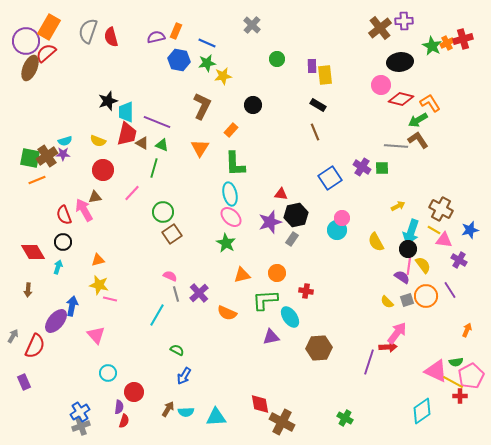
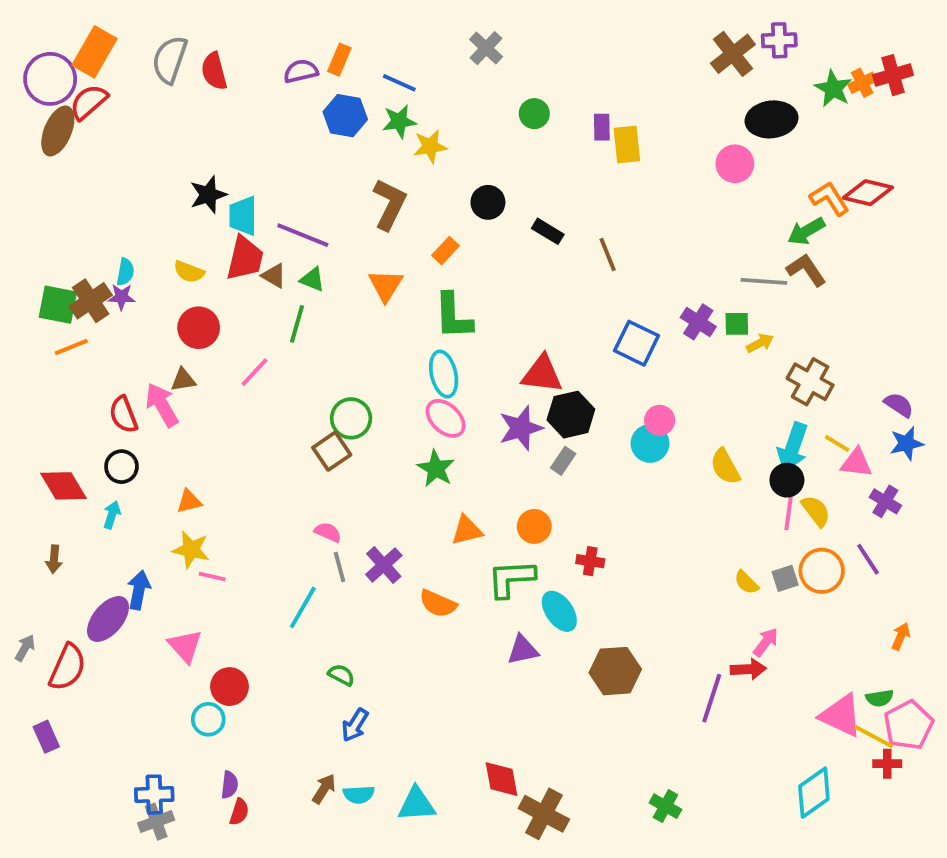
red diamond: (401, 99) -> (868, 193), moved
black rectangle: (318, 105) -> (548, 231), moved
cyan semicircle: (65, 141) -> (125, 272), turned -64
blue square: (330, 178) -> (636, 343), turned -30
red triangle: (281, 194) -> (542, 374), size x1.6
yellow arrow: (398, 206) -> (760, 343), moved
brown cross: (441, 209) -> (810, 382), moved
green circle: (163, 212) -> (351, 418), moved
purple semicircle: (402, 277) -> (899, 405), moved
pink arrow: (397, 333) -> (766, 642), size x0.7
red circle: (134, 392) -> (229, 687), moved
blue cross: (80, 412) -> (154, 795), turned 30

